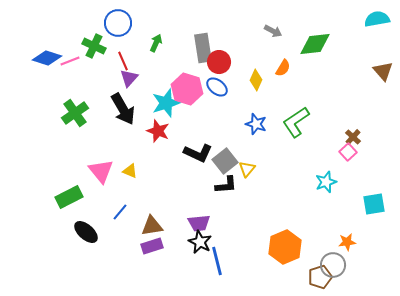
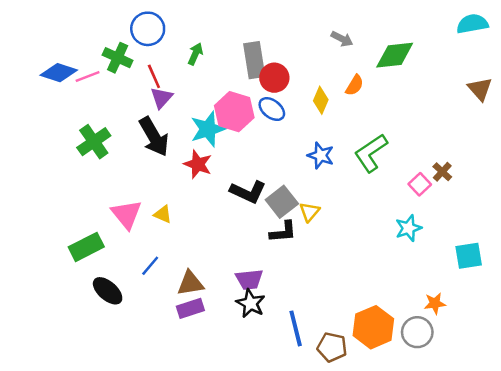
pink square: (348, 152) -> (420, 184), moved
orange hexagon: (285, 247) -> (373, 327), moved
blue line: (217, 261) -> (296, 328), moved
brown pentagon: (320, 277) -> (332, 347), moved, turned 30

